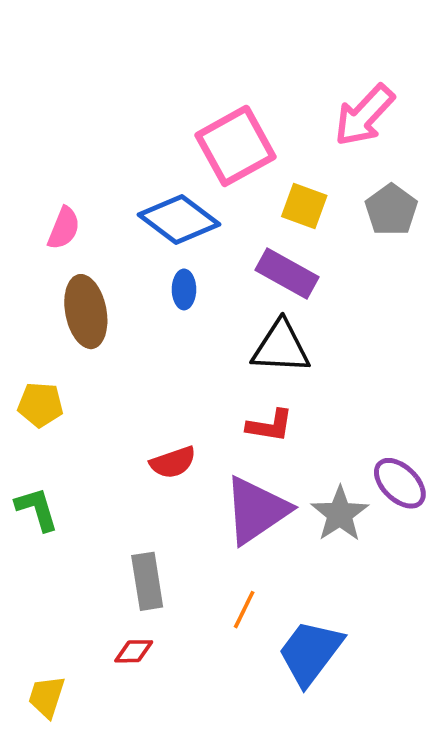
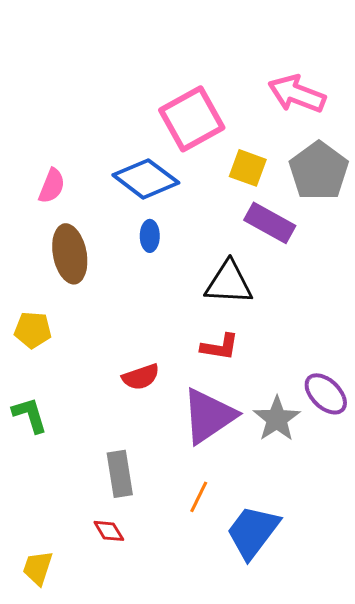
pink arrow: (364, 115) -> (297, 94), turned 68
gray pentagon: (391, 210) -> (319, 171), size x1.4
purple rectangle: (287, 274) -> (270, 223), moved
red diamond: (134, 651) -> (109, 531), turned 60

